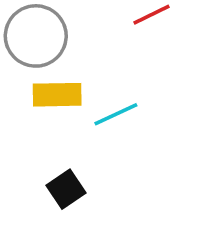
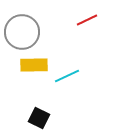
black square: (66, 189) -> (39, 118), turned -30

